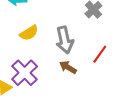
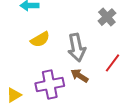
purple cross: (25, 73) -> (50, 85), moved, turned 32

